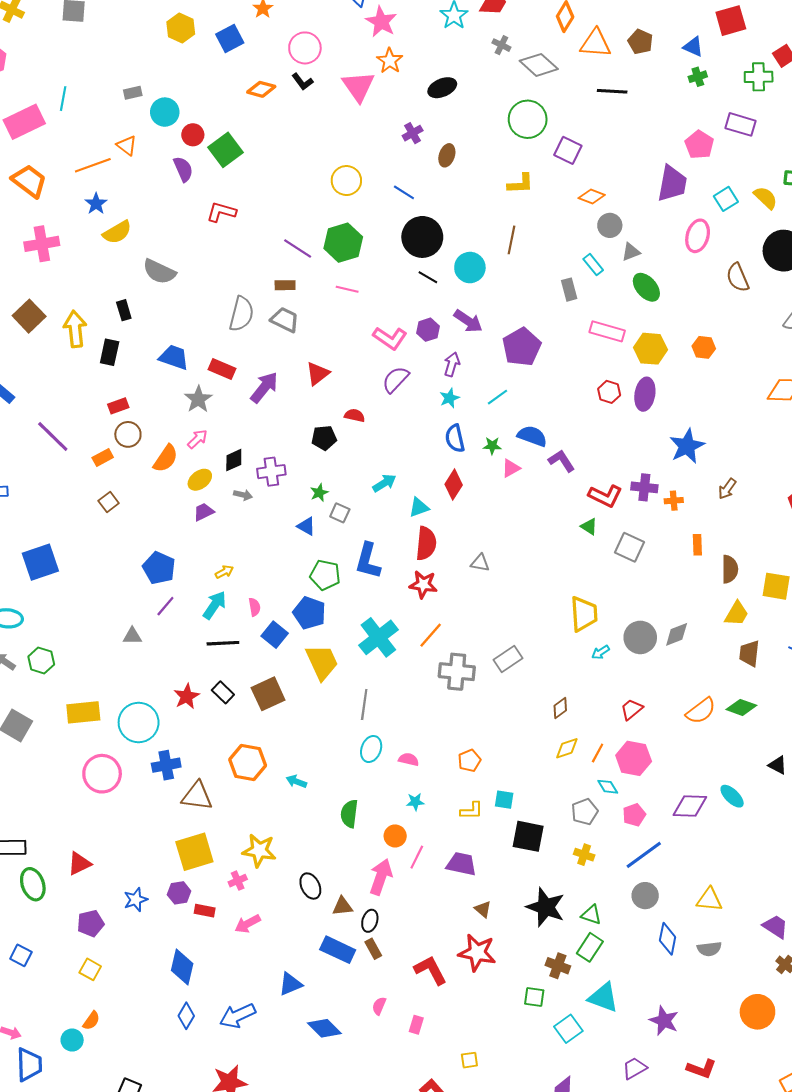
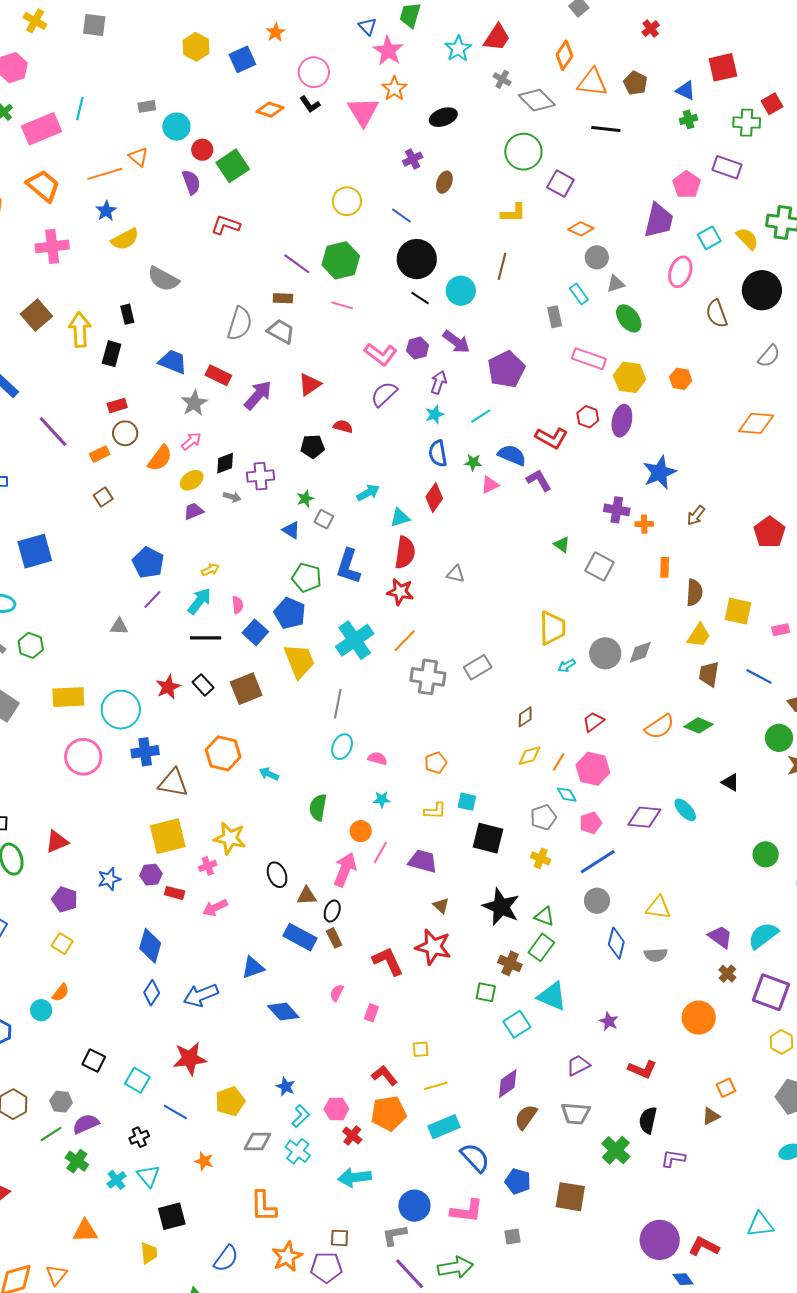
red L-shape: (605, 496) -> (551, 438), moved
purple pentagon: (91, 923) -> (65, 899), turned 30
purple star: (664, 1021) -> (609, 1021), size x0.7

